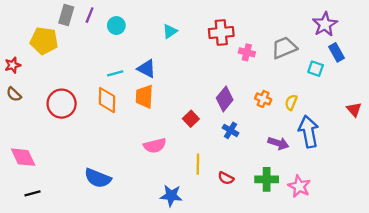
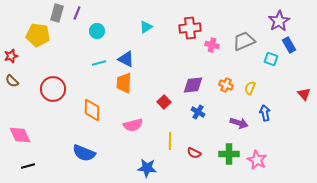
cyan circle: (116, 26) -> (97, 31), moved
purple diamond: (225, 99) -> (193, 85), turned 45
orange diamond: (107, 100) -> (92, 110), moved
blue arrow: (309, 132) -> (265, 113), size x0.6

